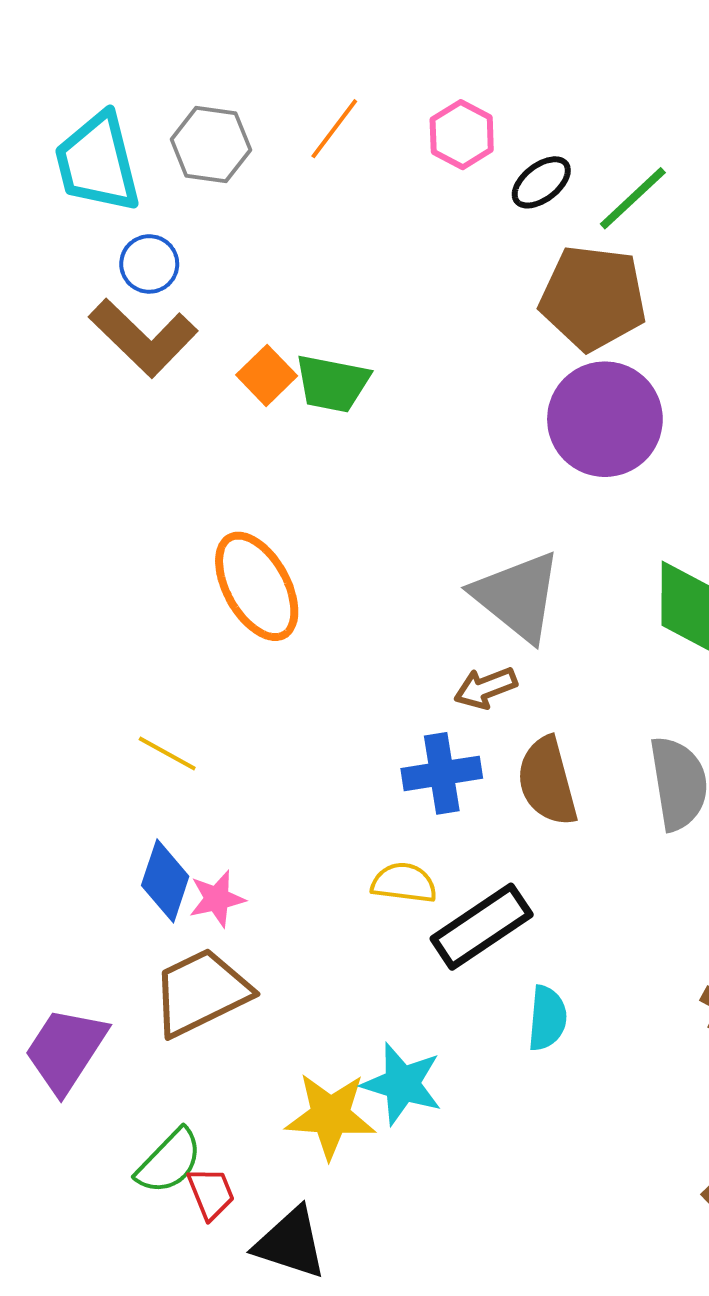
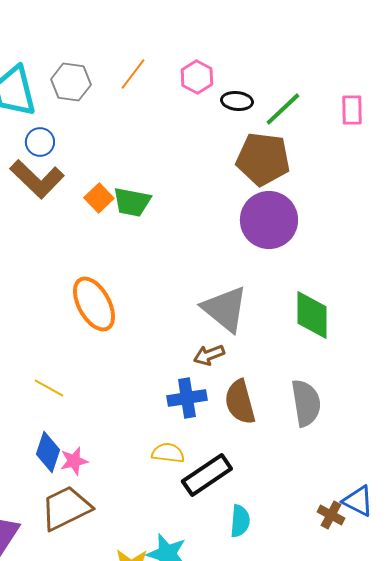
black ellipse: (541, 182) -> (237, 101), turned 44

